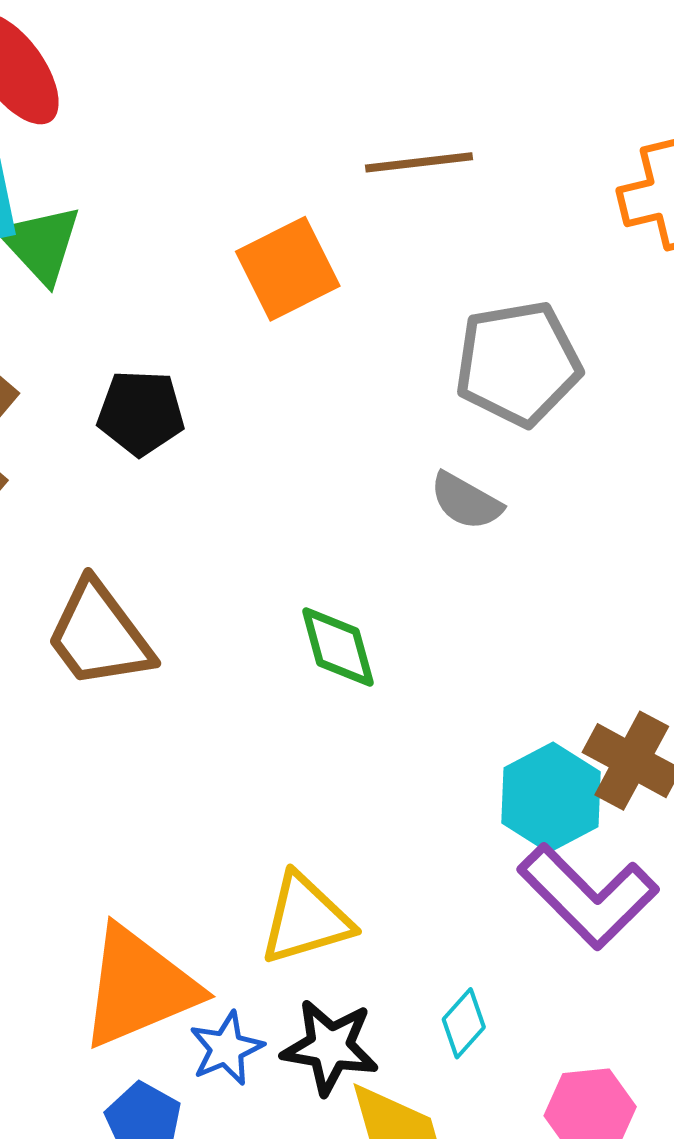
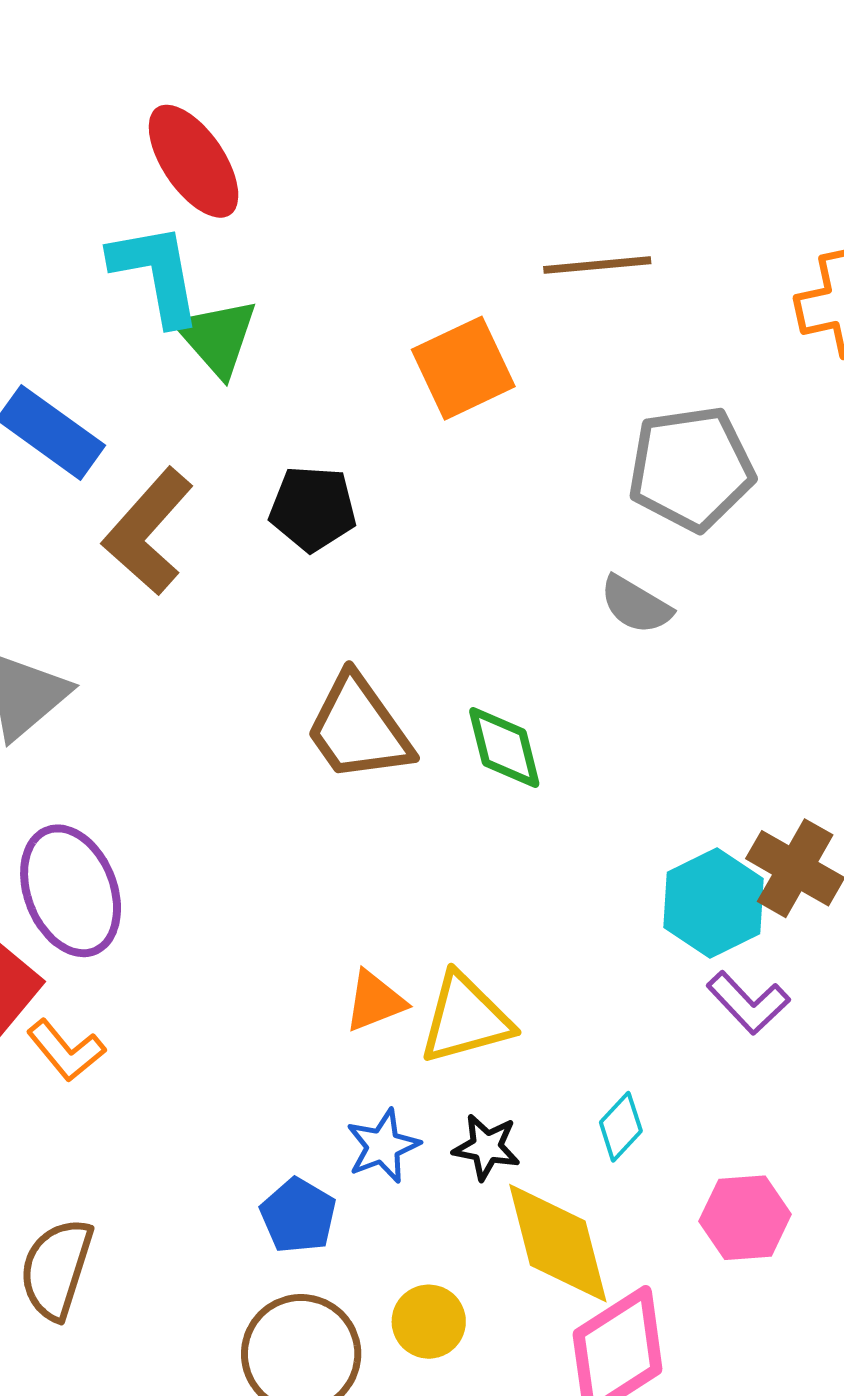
brown trapezoid: (99, 635) -> (358, 728), moved
purple L-shape: (588, 896) -> (748, 1003), size x0.6
orange triangle: (139, 987) -> (375, 1001), moved, size x0.5
black star: (330, 1047) -> (486, 1147), size x0.7

